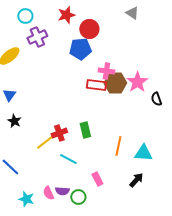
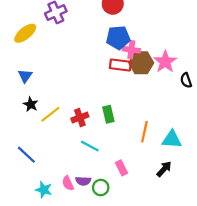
blue pentagon: (80, 49) -> (118, 38), moved
yellow line: (45, 142) -> (50, 114), moved

